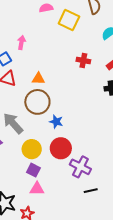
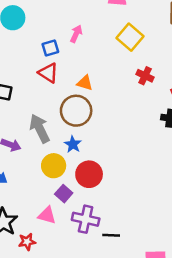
yellow square: (69, 20) -> (130, 37), moved
blue star: (56, 122) -> (73, 144), moved
purple cross: (80, 167) -> (86, 219), moved, turned -30
purple square: (33, 170) -> (64, 194), moved

